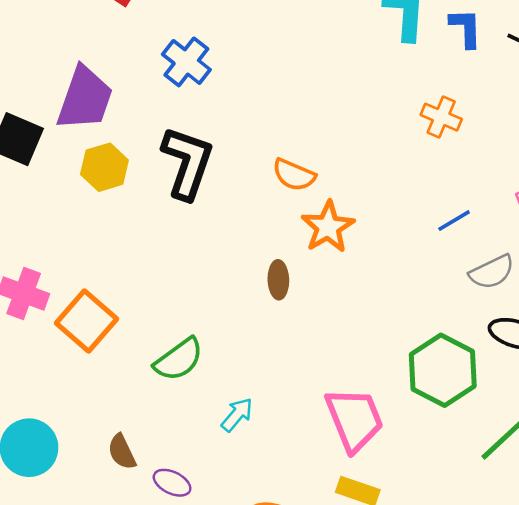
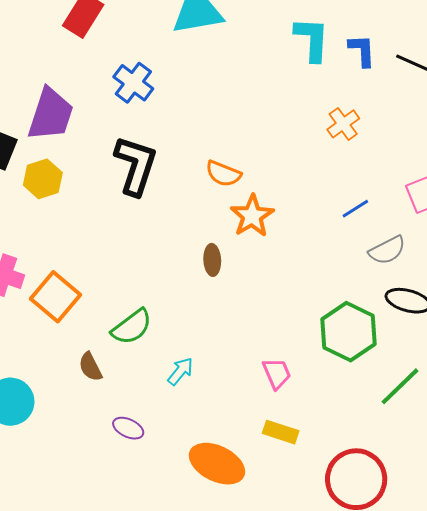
orange cross: (441, 117) -> (343, 124), turned 32
yellow hexagon: (104, 167) -> (43, 179), moved
pink trapezoid: (354, 419) -> (277, 373), size x0.6
brown semicircle: (122, 452) -> (90, 367), moved

